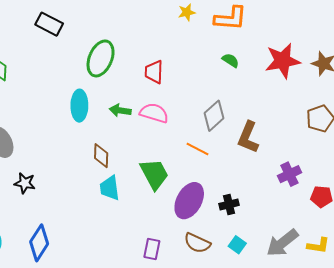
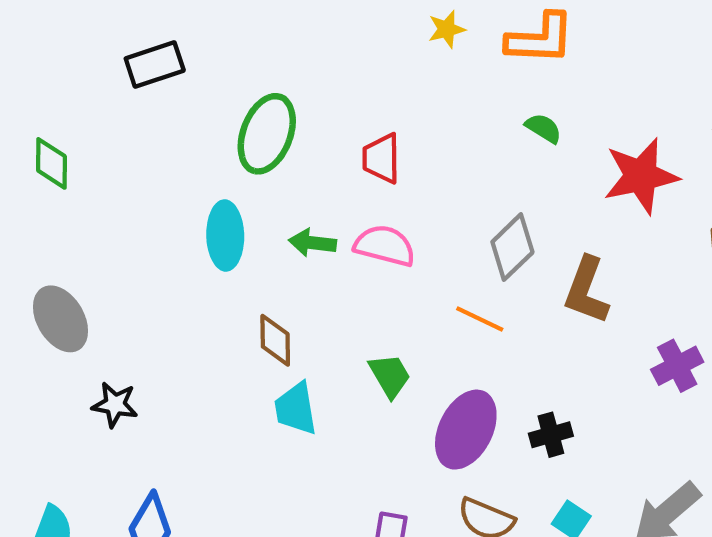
black rectangle: (49, 24) -> (155, 64), turned -44
red star: (283, 61) -> (641, 176), moved
green trapezoid: (154, 174) -> (390, 376), size x0.7

